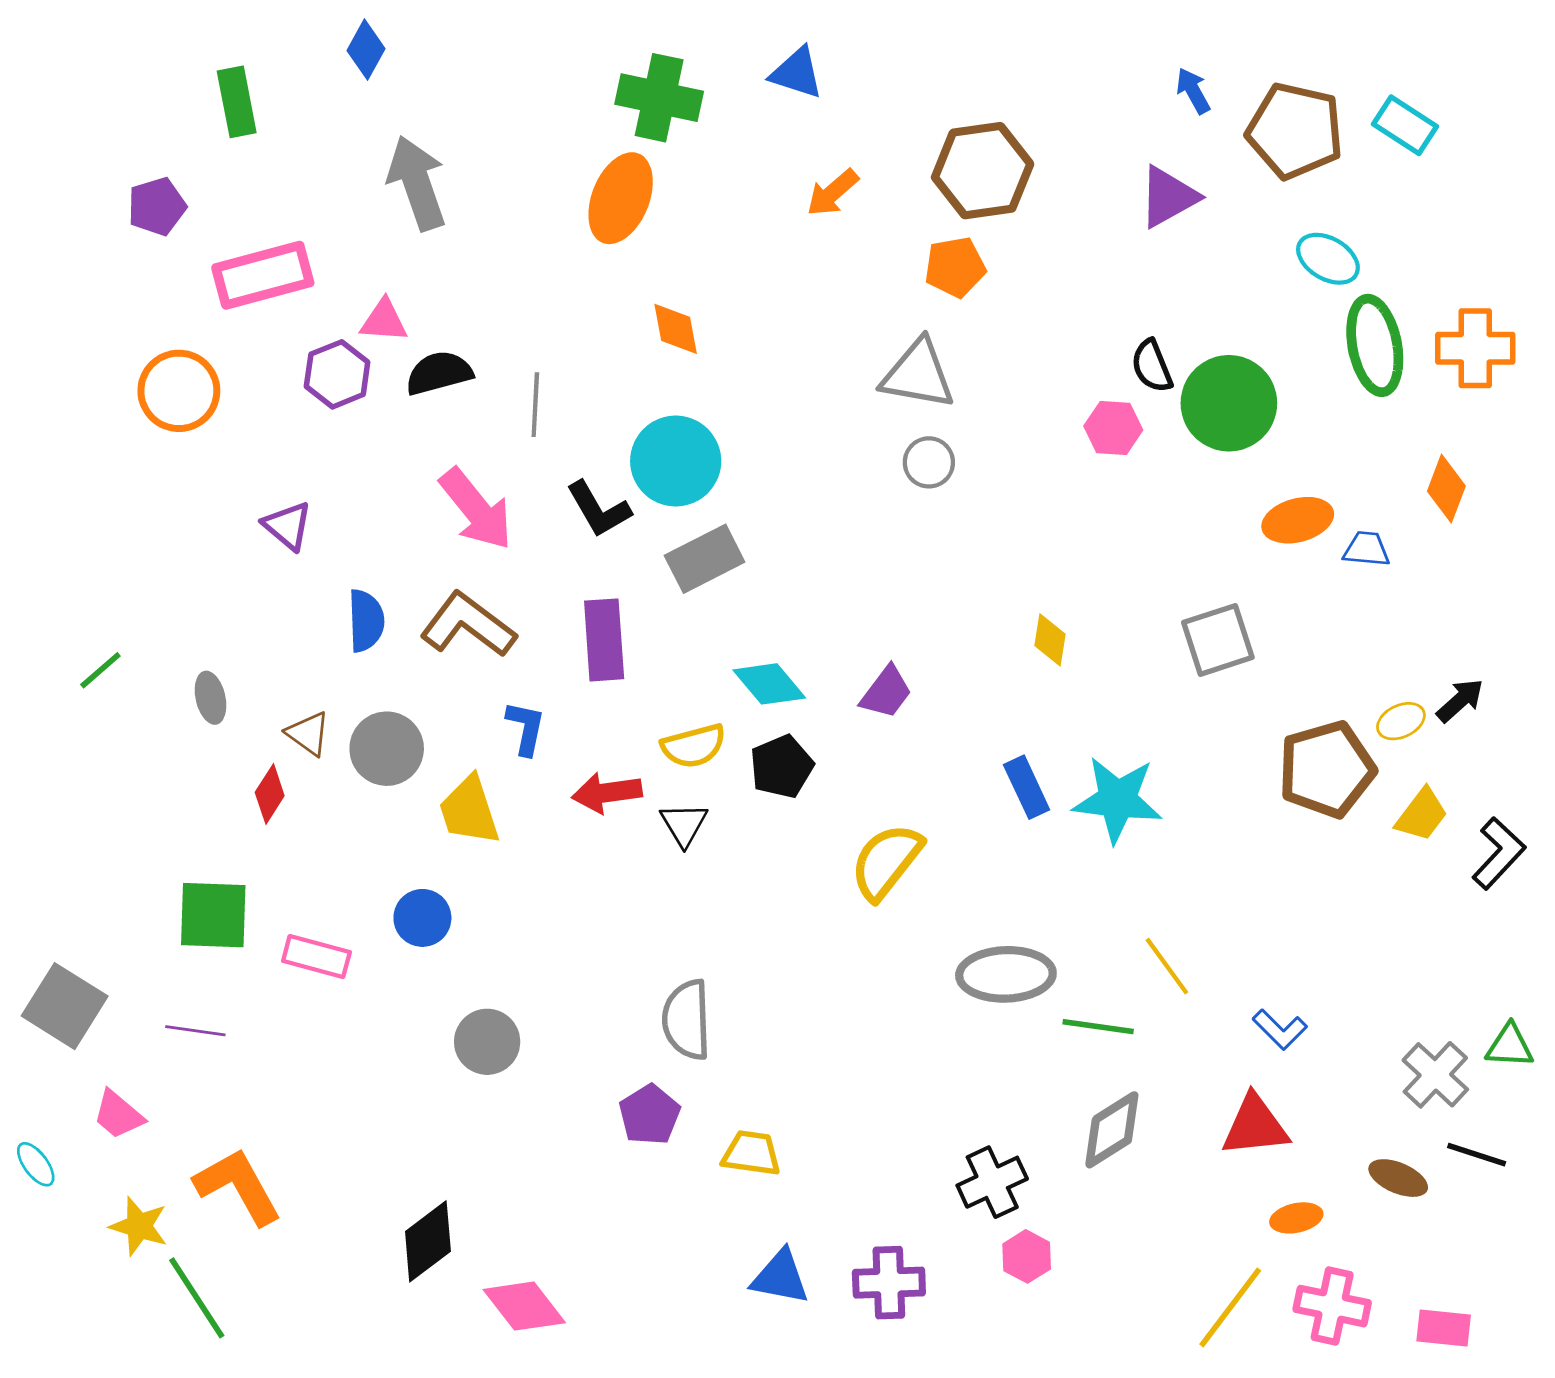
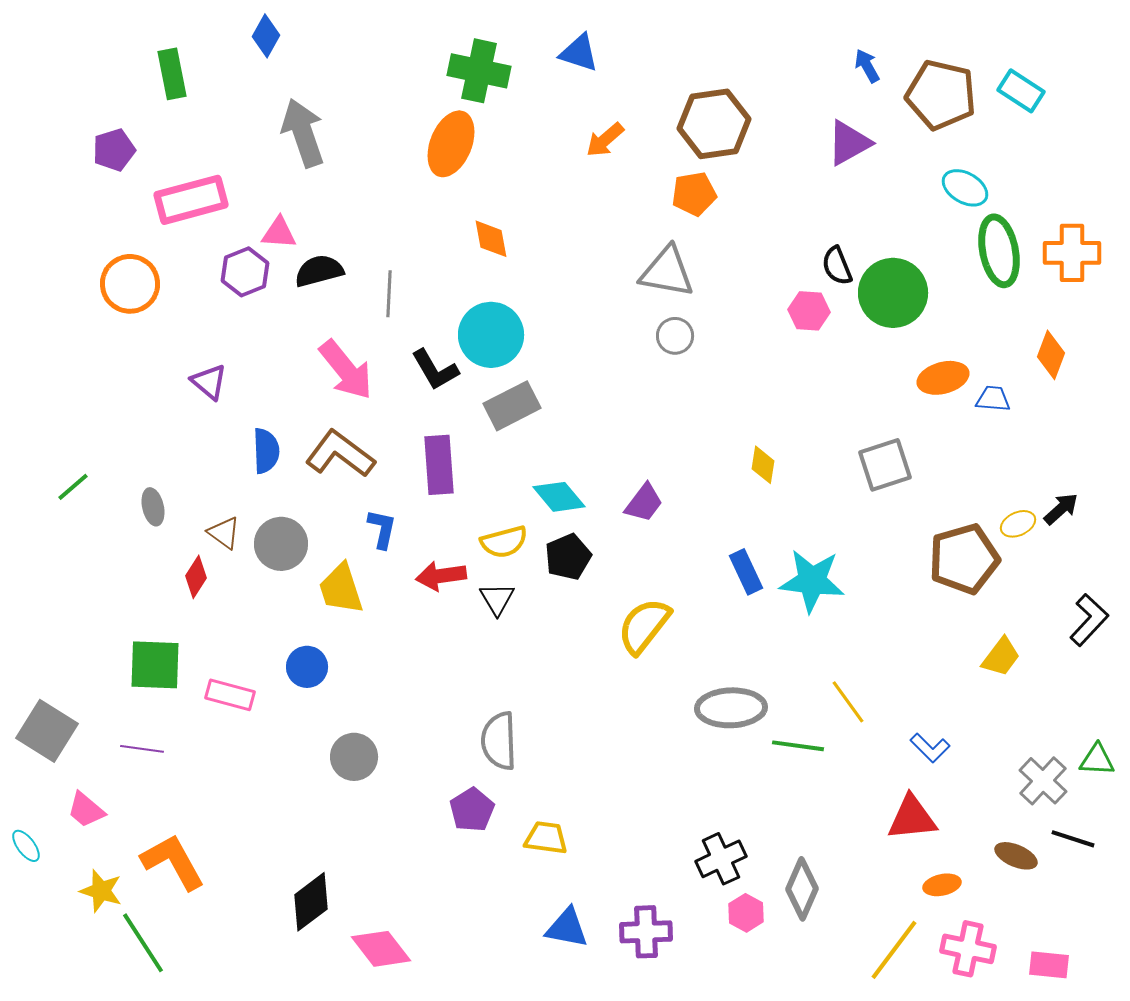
yellow trapezoid: (1422, 815) -> (1001, 657), moved
gray diamond: (1112, 1130) -> (802, 889), moved, turned -34

